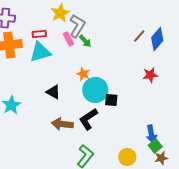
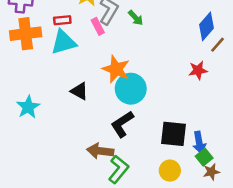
brown line: (139, 36) -> (217, 45), moved
green arrow: (85, 41) -> (136, 18), moved
orange star: (83, 74) -> (116, 69), size x1.6
black square: (111, 100) -> (173, 134), moved, size x1.6
brown arrow: (62, 124) -> (100, 151), moved

